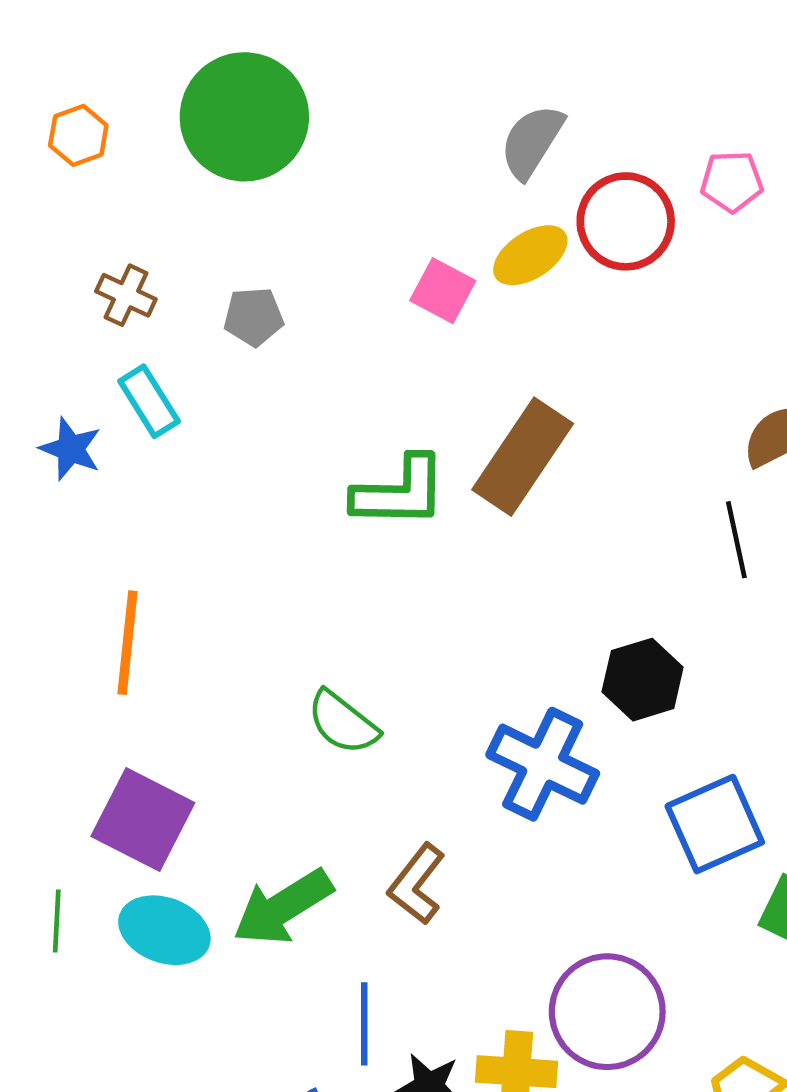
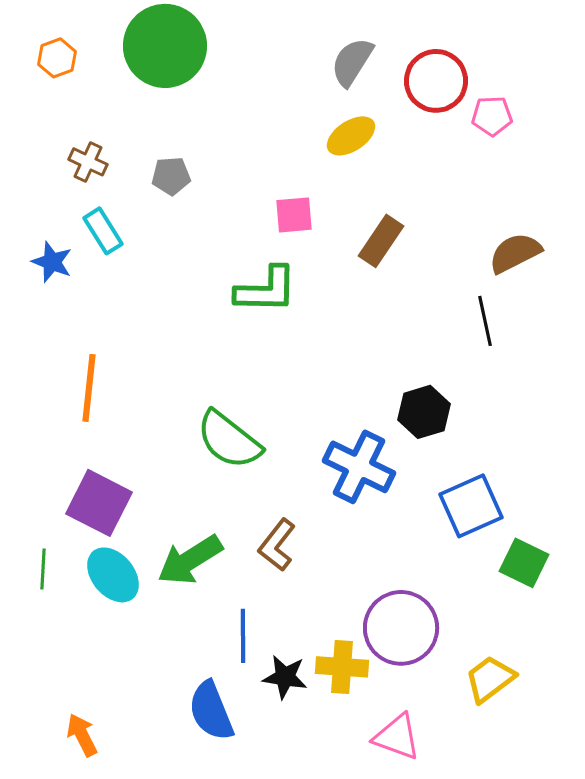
pink pentagon: (732, 181) -> (492, 116), moved
red circle: (626, 221) -> (436, 81), moved
pink square: (443, 291) -> (294, 215), moved, turned -33
brown rectangle: (523, 457) -> (381, 241), moved, size x0.7
green semicircle: (343, 723) -> (229, 440), size x1.4
cyan ellipse: (164, 930) -> (113, 575), turned 30

